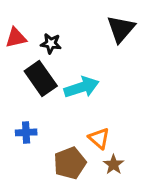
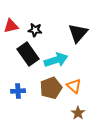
black triangle: (121, 29) -> (78, 33), moved
orange triangle: (99, 138) -> (74, 86), moved
brown pentagon: (70, 163) -> (51, 88), moved

